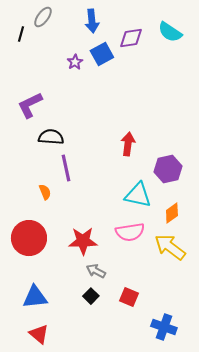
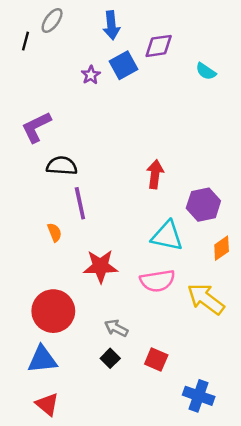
cyan semicircle: (170, 32) -> (206, 71), moved, size x0.7
orange diamond: (172, 213) -> (222, 248), moved
red circle: (29, 238) -> (53, 311), moved
red star: (83, 241) -> (100, 266), moved

